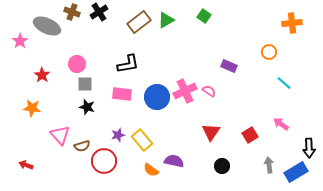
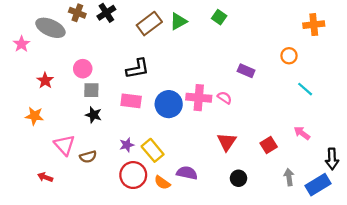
pink cross: (185, 91) -> (199, 98), turned 30
red circle: (104, 161) -> (133, 175), moved
red arrow: (26, 165) -> (45, 177), moved

